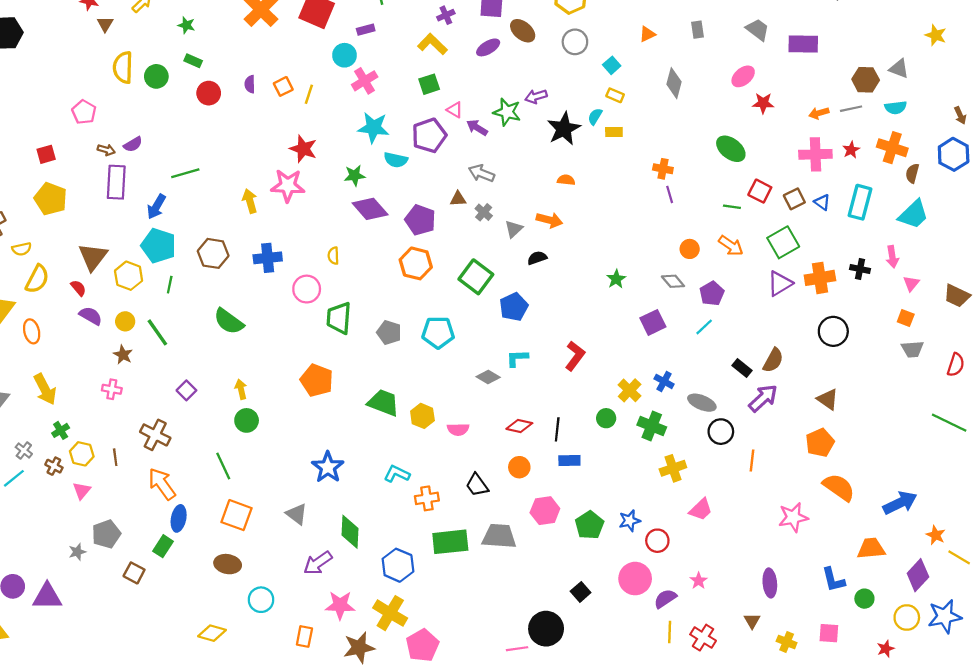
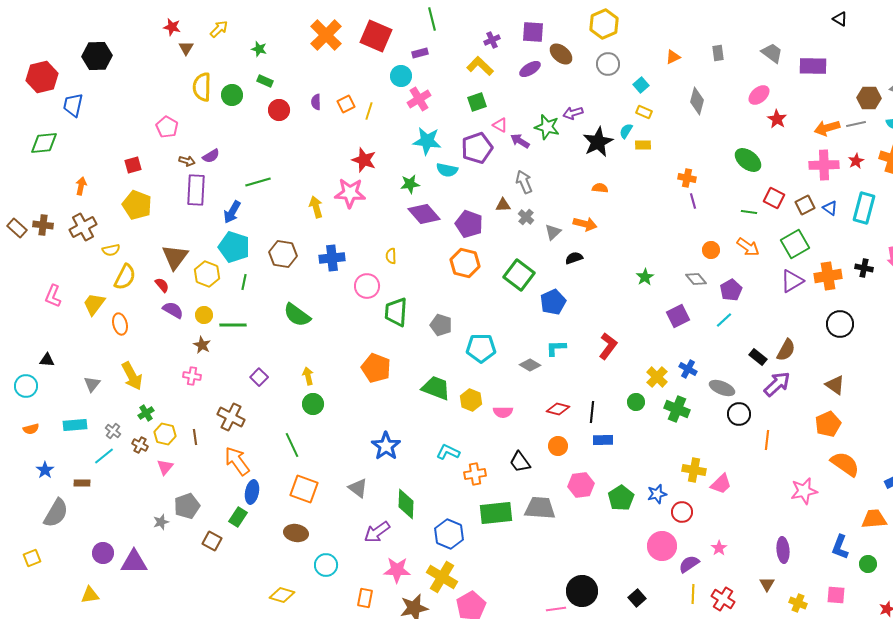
red star: (763, 103) -> (777, 119), turned 30
orange arrow: (819, 113) -> (827, 128), size x1.4
gray arrow: (481, 173) -> (524, 182), turned 45
green line: (157, 332) -> (233, 325), turned -56
cyan pentagon: (438, 332) -> (481, 348), moved
yellow cross: (673, 468) -> (694, 470), moved, turned 30
blue L-shape: (833, 580) -> (840, 547), turned 35
black square: (581, 592) -> (637, 598), moved

